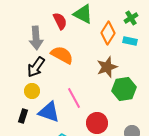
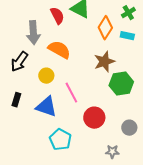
black arrow: (36, 67) -> (19, 62), moved
yellow circle: (32, 91) -> (46, 76), moved
black rectangle: (23, 116) -> (16, 100), moved

